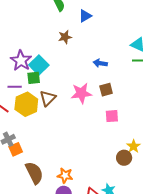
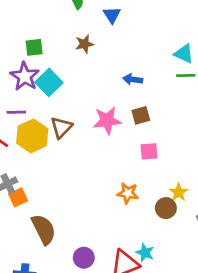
blue triangle: (85, 16) -> (112, 15), turned -32
green square: (34, 78) -> (34, 47), moved
orange star: (65, 175) -> (128, 193), moved

